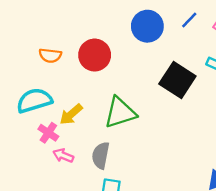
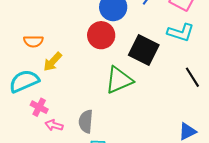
red circle: (95, 55) -> (101, 35), moved
green triangle: (120, 113) -> (119, 80), moved
yellow arrow: (71, 114) -> (53, 62), moved

